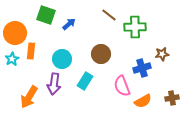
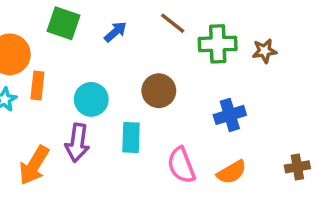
blue arrow: (69, 24) -> (115, 32), moved
brown star: (162, 54) -> (264, 51), moved
cyan rectangle: (85, 81) -> (131, 138), turned -30
pink semicircle: (122, 86) -> (181, 165), moved
brown cross: (172, 98) -> (297, 167), moved

